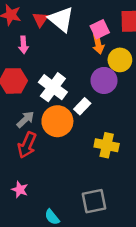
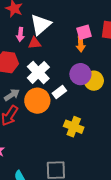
red triangle: (40, 19) -> (35, 43), moved, turned 40
white triangle: (61, 19) -> (41, 25), moved, turned 30
yellow circle: (120, 60) -> (94, 81), moved

